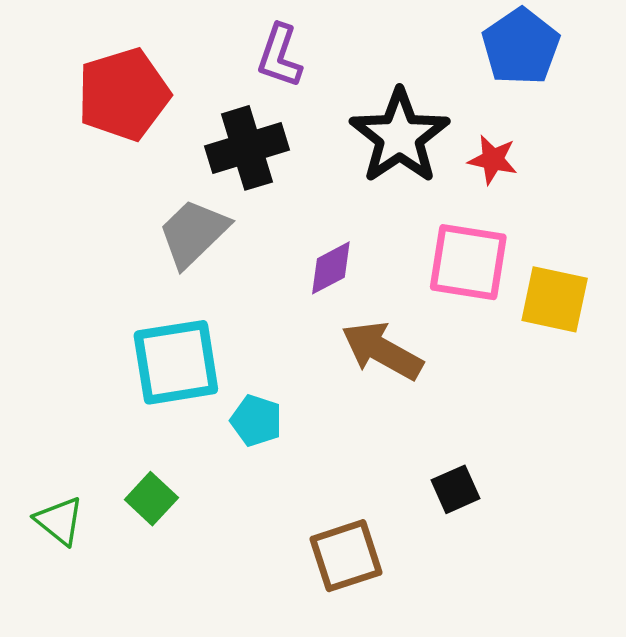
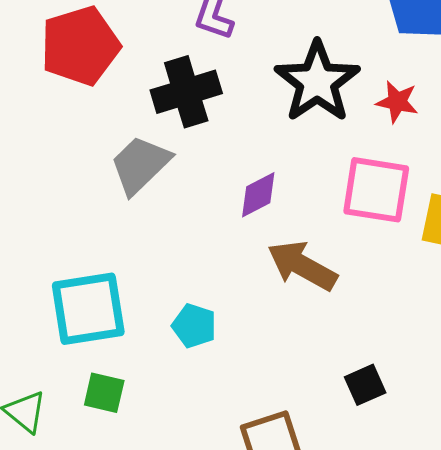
cyan square: (176, 362) -> (88, 309), moved
green square: (151, 499) -> (104, 393), turned -30

